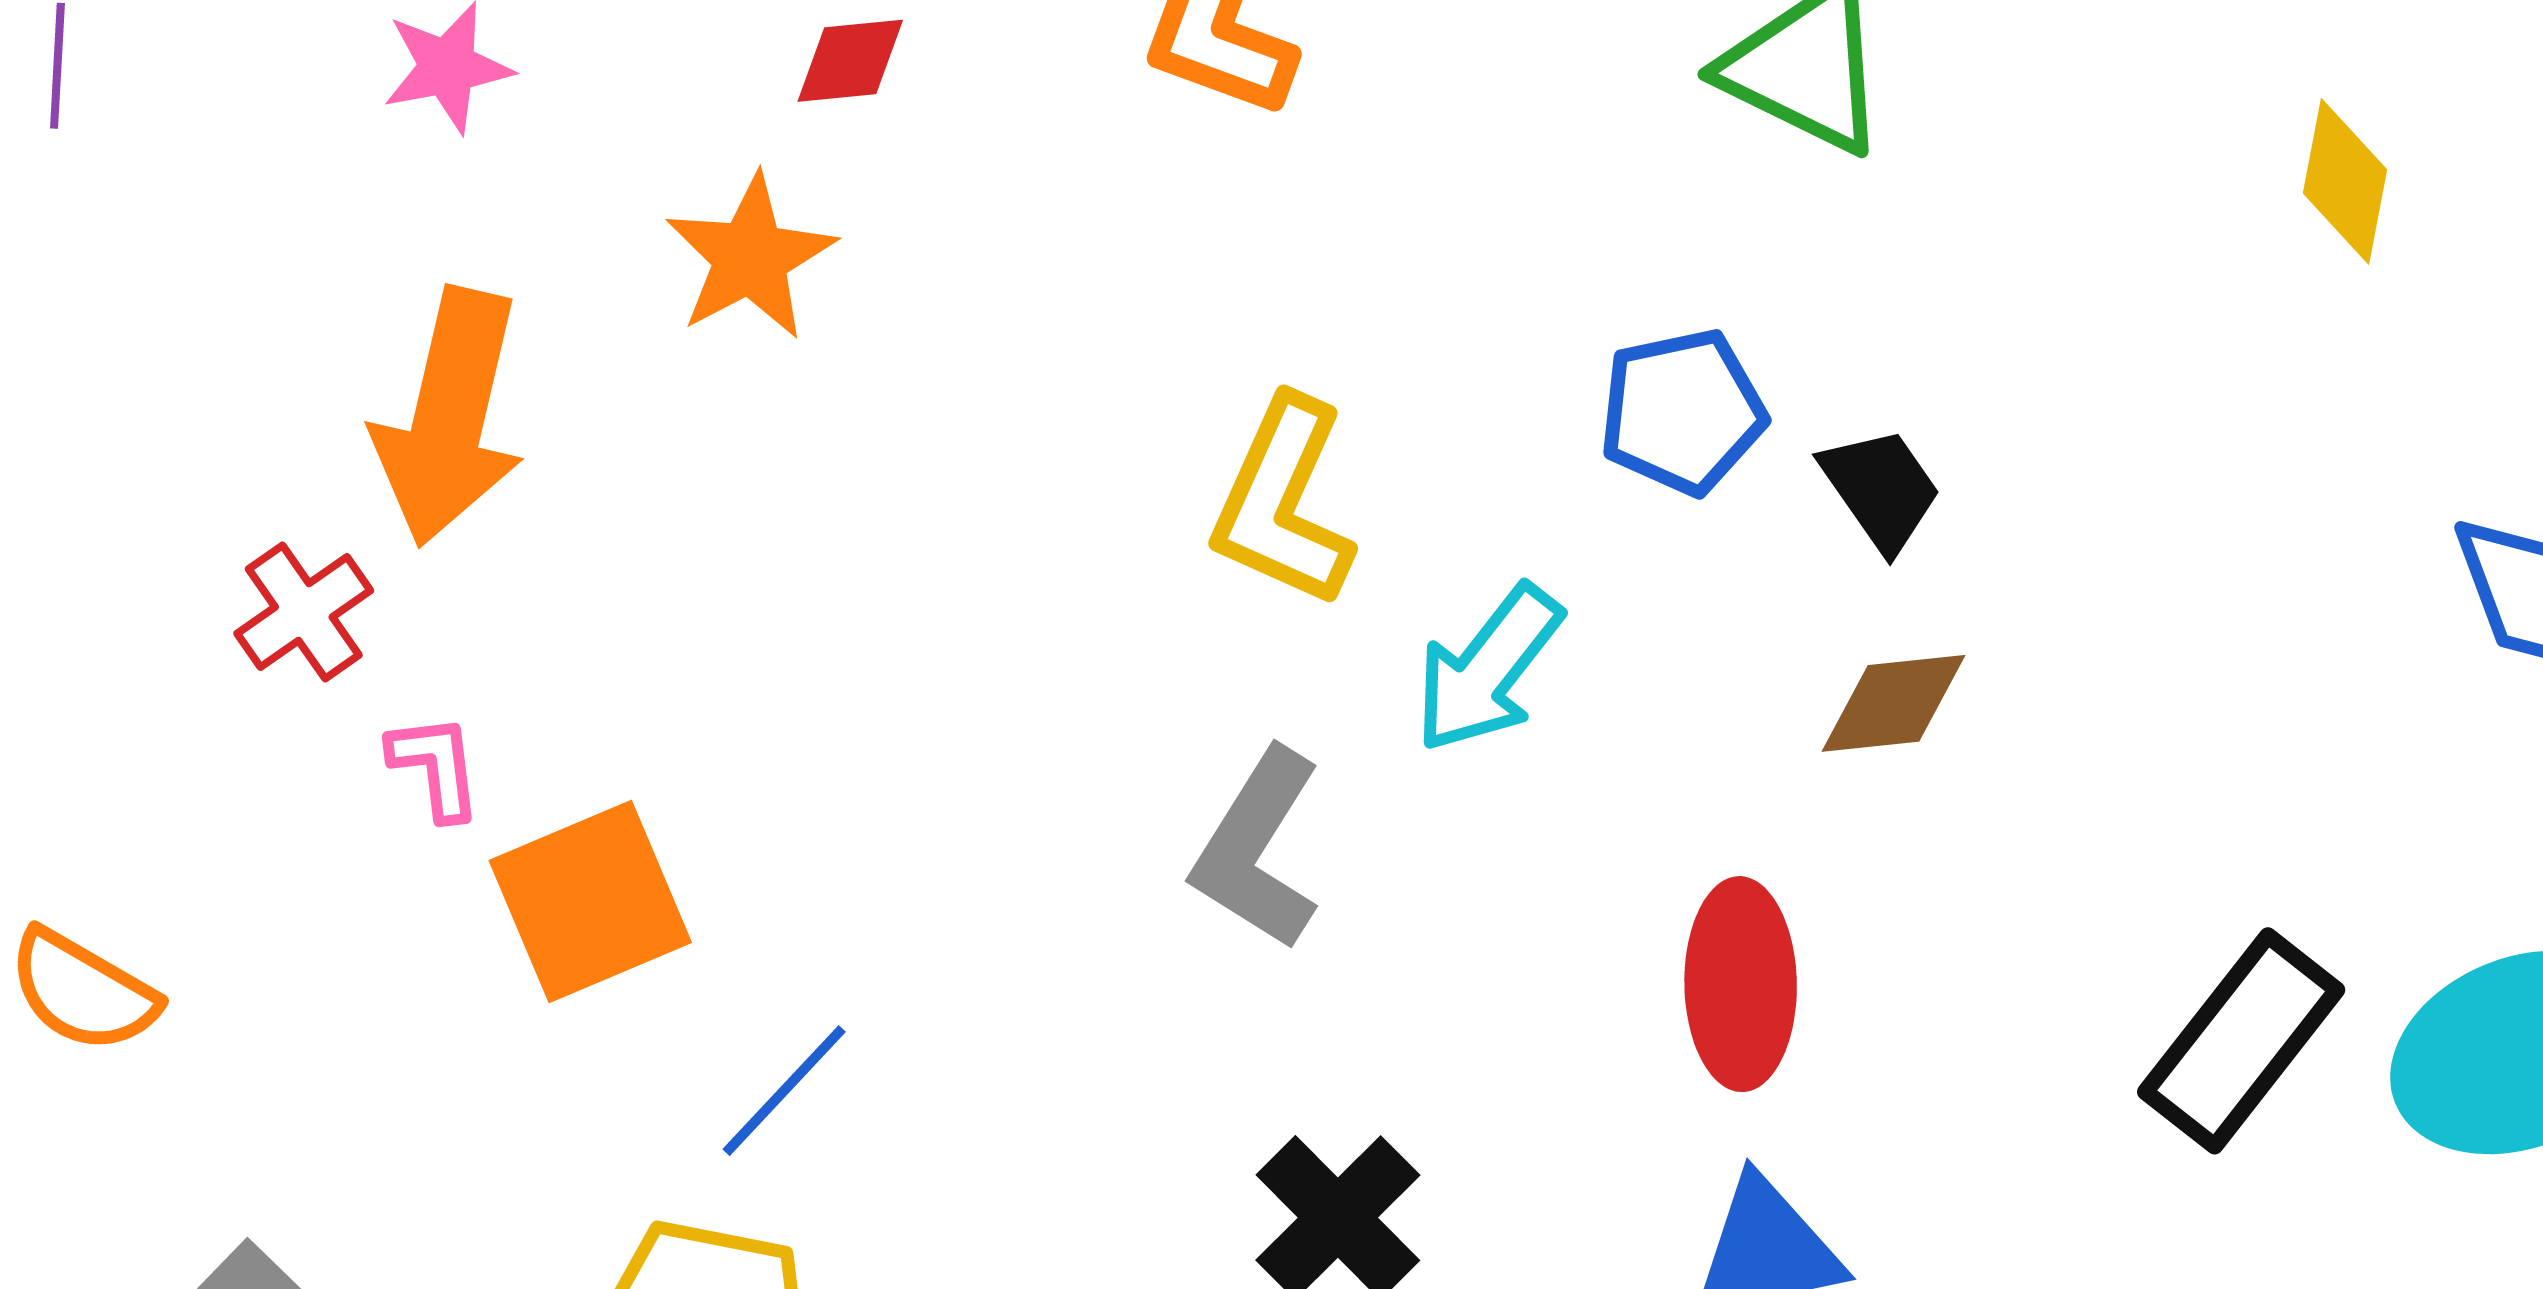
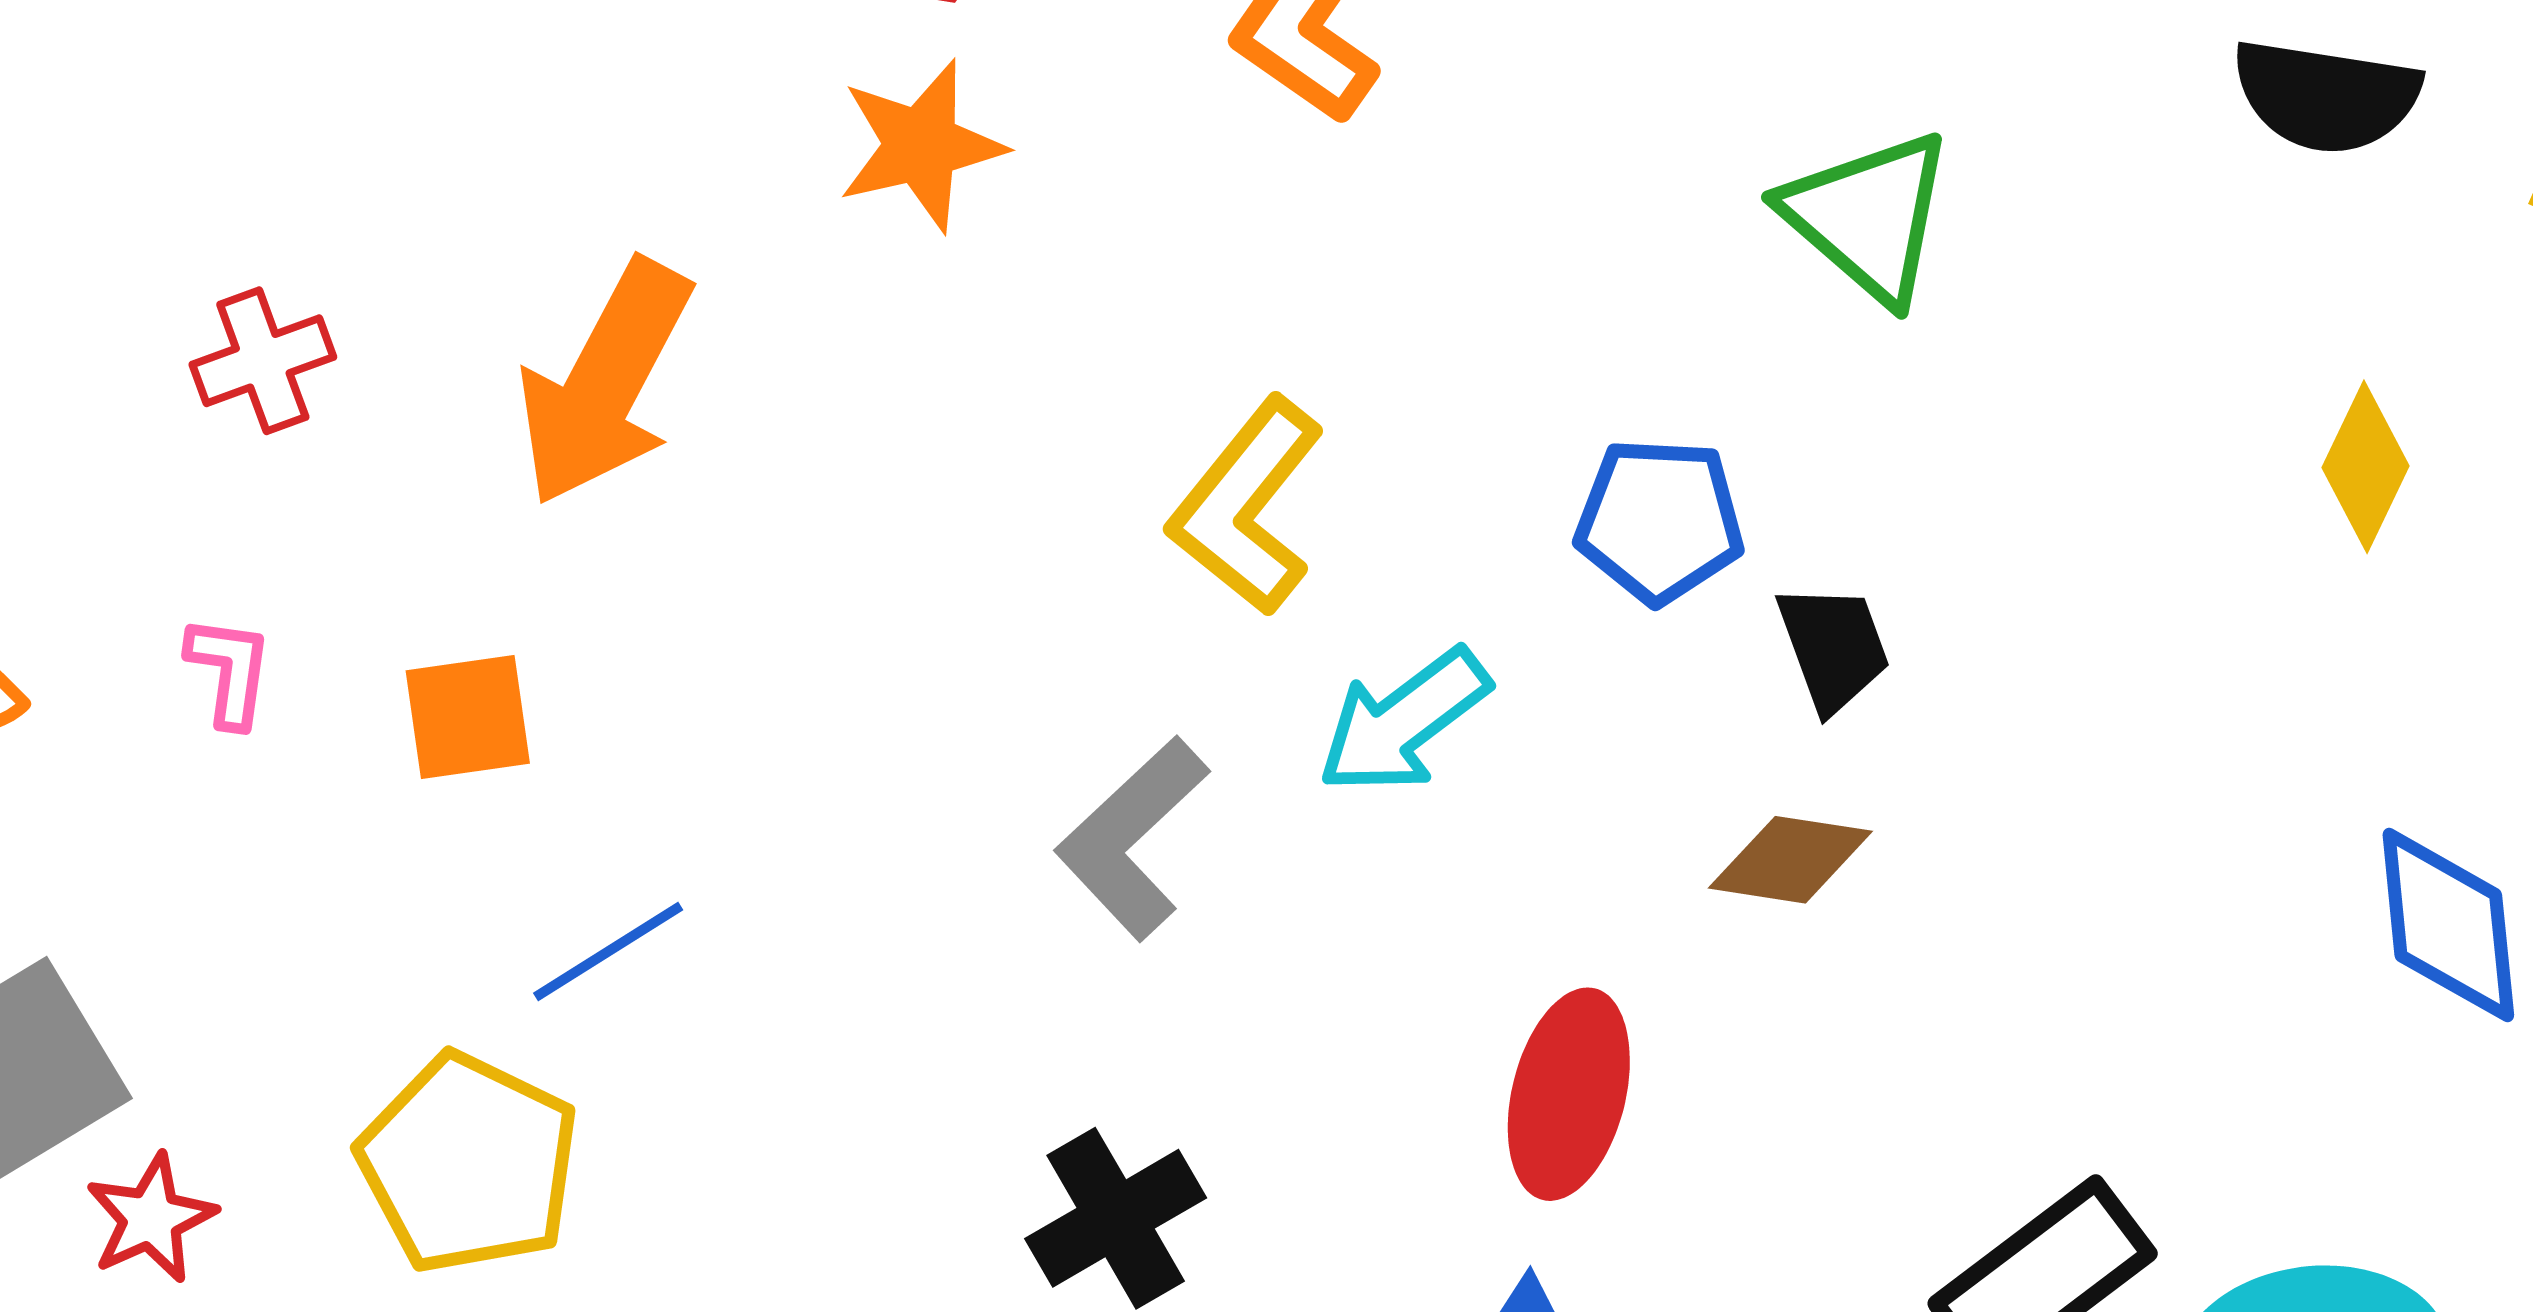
orange star: (750, 257) -> (921, 146), moved
orange arrow: (449, 417) -> (605, 383), moved
pink L-shape: (435, 766) -> (229, 671), moved
orange square: (590, 901) -> (468, 717), size x0.7

